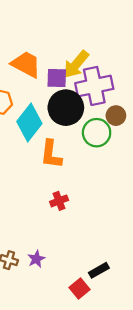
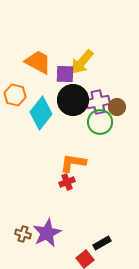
purple cross: (94, 86) -> (98, 102), moved, size x0.7
orange L-shape: (51, 154) -> (73, 163), moved, turned 92
purple star: (36, 259) -> (47, 233), size x1.8

